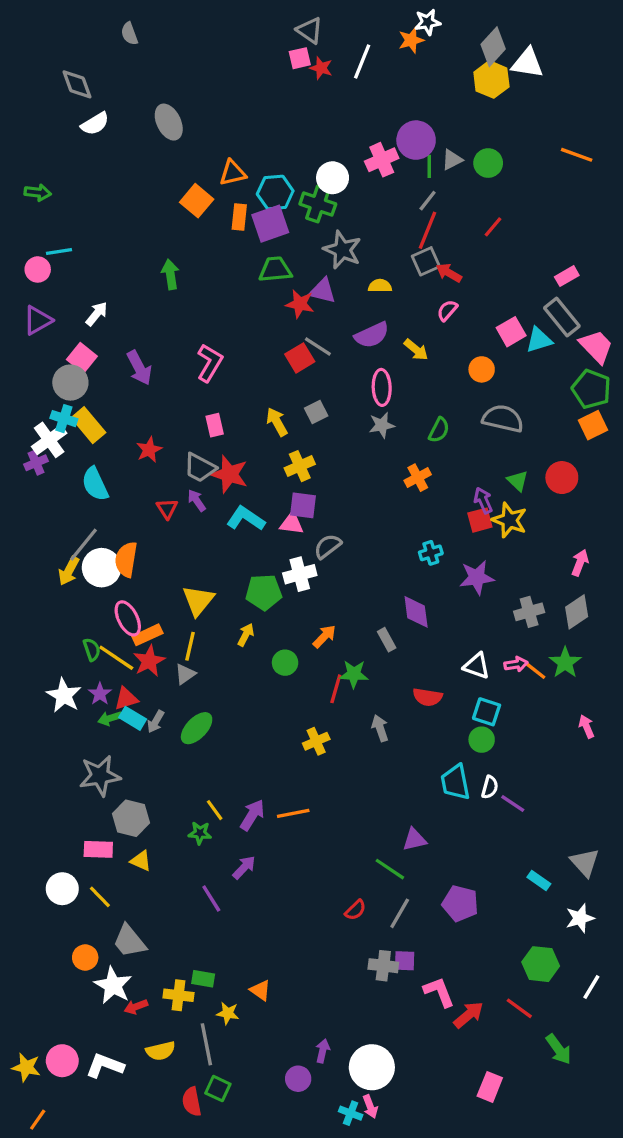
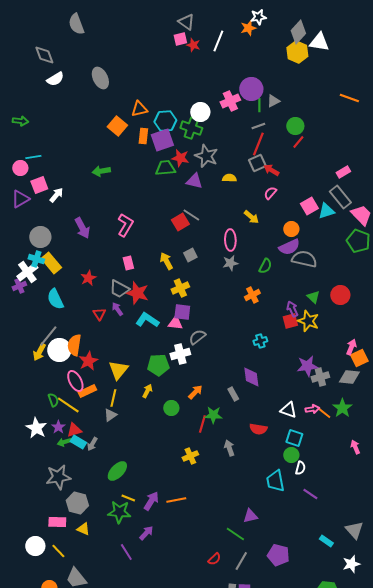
gray semicircle: (129, 34) -> (76, 24), size x1.5
green circle: (488, 163) -> (295, 126), moved
gray line: (428, 201) -> (258, 126), turned 32
green arrow: (170, 274) -> (101, 171), turned -90
red star: (300, 304) -> (180, 158), moved
purple semicircle: (372, 335) -> (289, 247), moved
pink square: (82, 358) -> (39, 185), moved, turned 30
orange square: (593, 425) -> (359, 358), moved
purple star: (477, 577) -> (307, 366), moved
gray diamond: (577, 612) -> (349, 377), turned 40
red star: (149, 661) -> (88, 361), moved
green ellipse: (197, 728) -> (117, 471), moved
white semicircle: (490, 787) -> (300, 468), moved
yellow line: (215, 810) -> (128, 498), turned -32
green star: (200, 833) -> (119, 512), size x1.6

